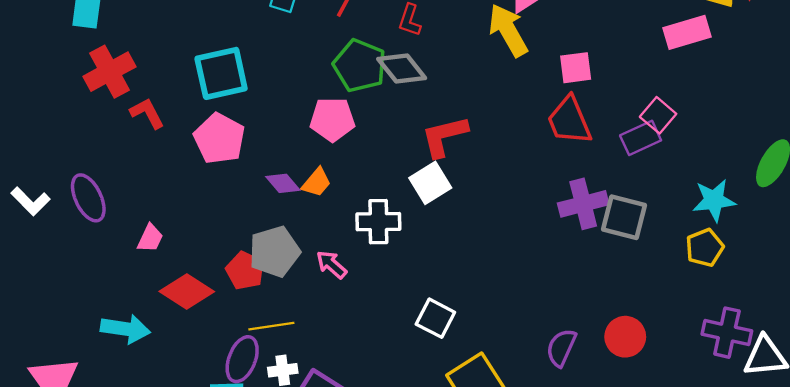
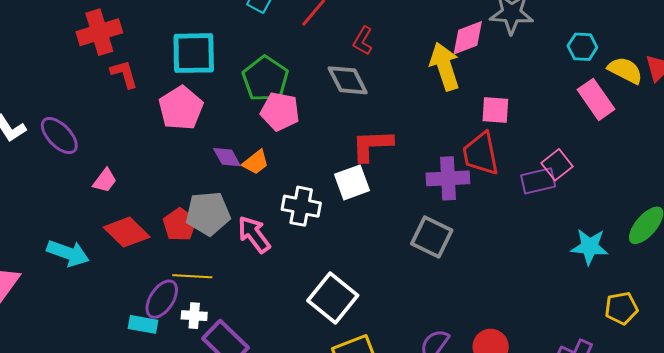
pink rectangle: (687, 32) -> (596, 99), turned 60
green pentagon: (360, 66) -> (265, 79), moved
purple ellipse: (88, 198) -> (59, 136), turned -30
purple cross: (583, 204) -> (448, 178), moved
gray square: (624, 217) -> (432, 237), moved
yellow pentagon: (705, 248) -> (621, 308), moved
pink arrow: (332, 265) -> (254, 234), size x1.4
white square: (435, 318) -> (333, 298), size x1.4

